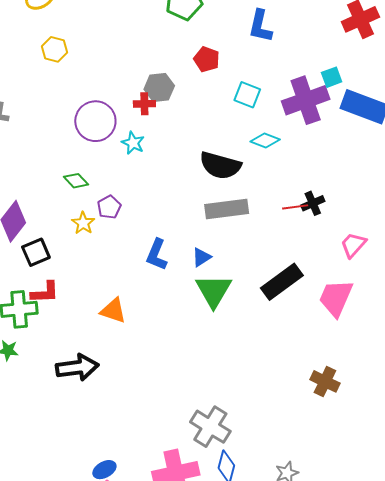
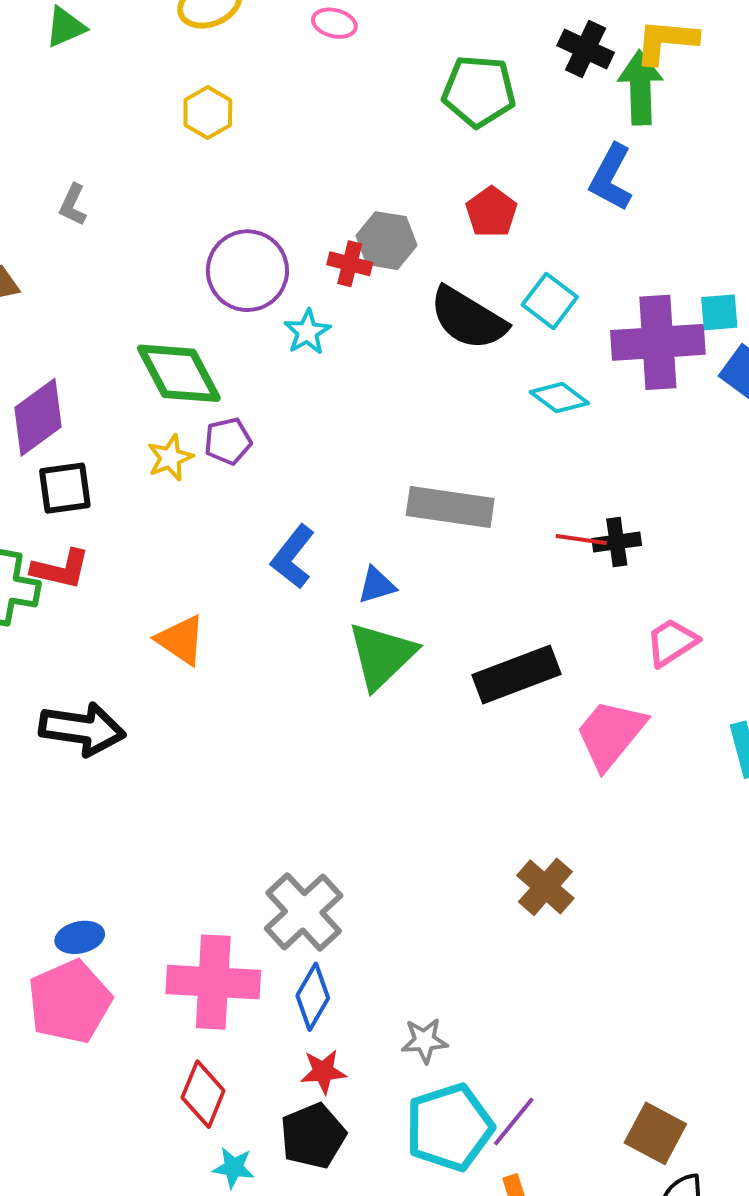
black semicircle: (220, 165) -> (468, 318), moved
green diamond: (76, 181) -> (179, 373), size x1.8

